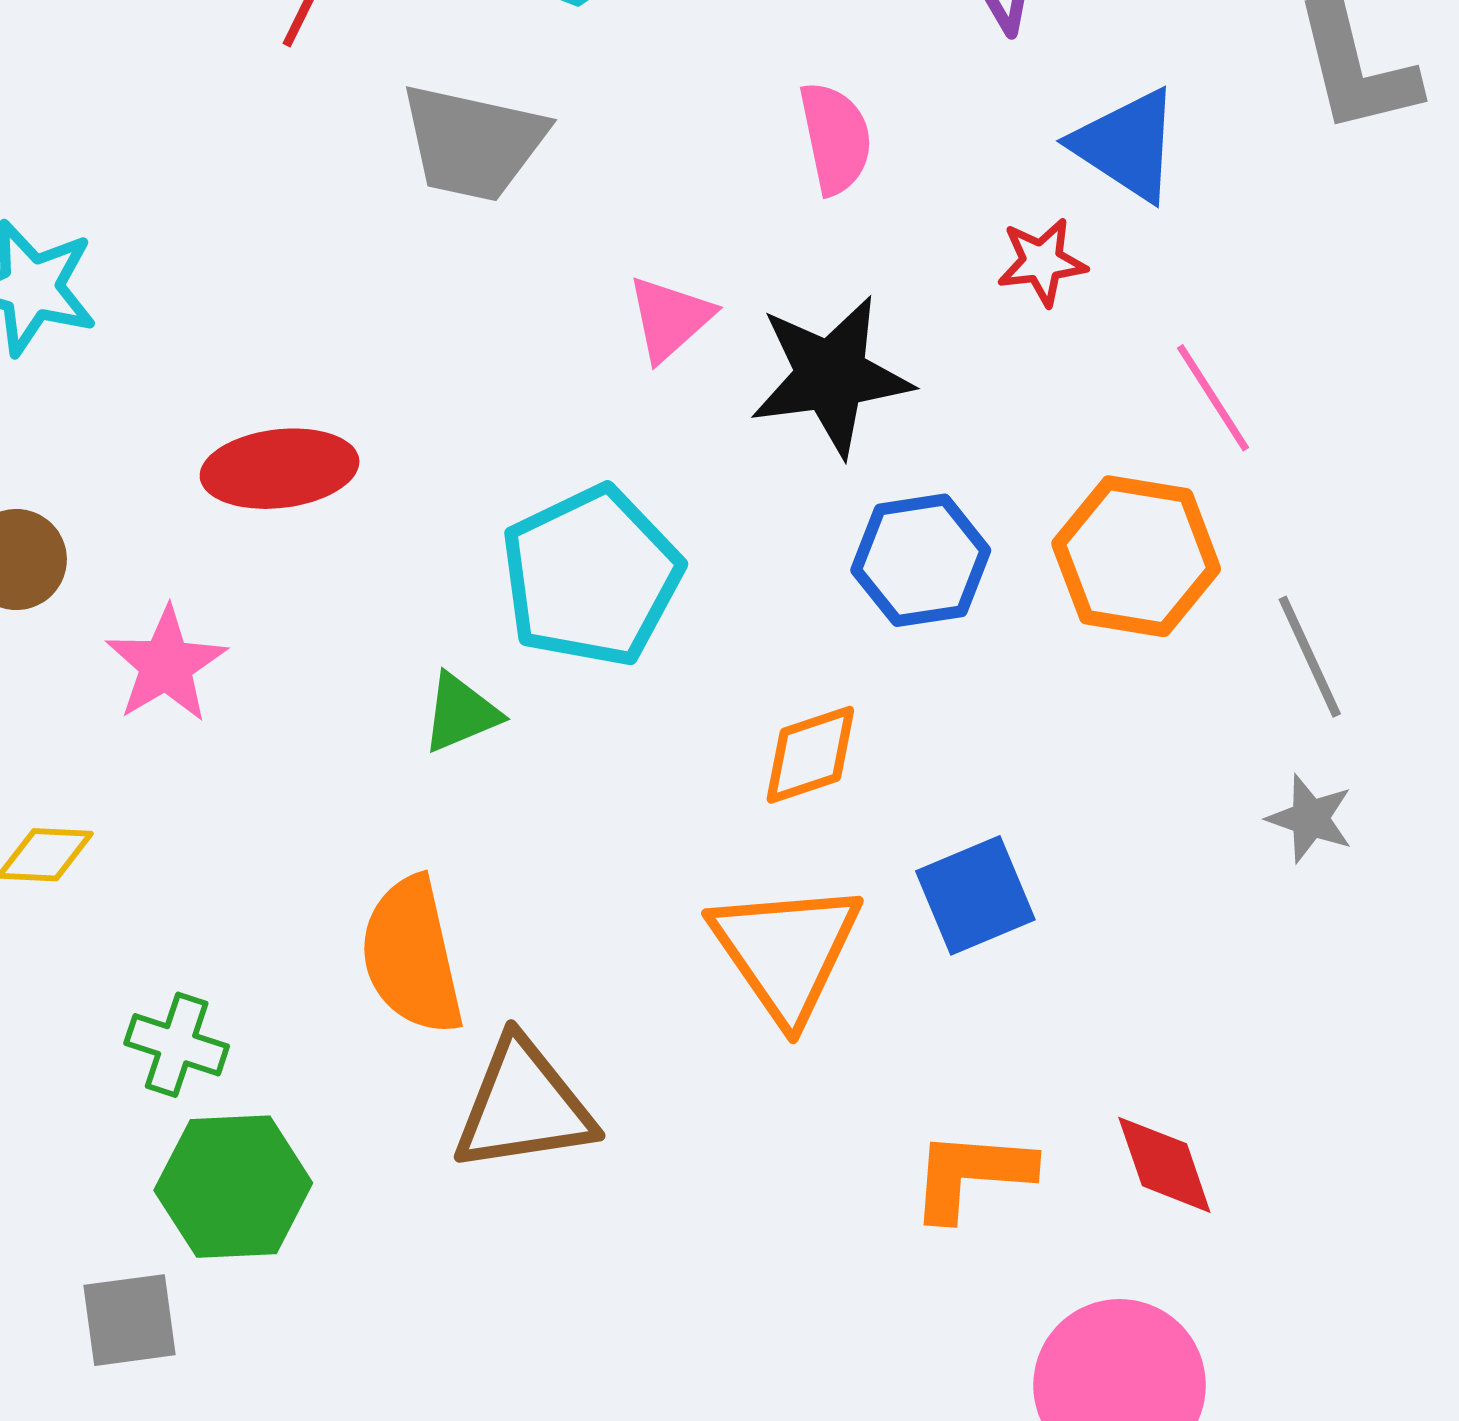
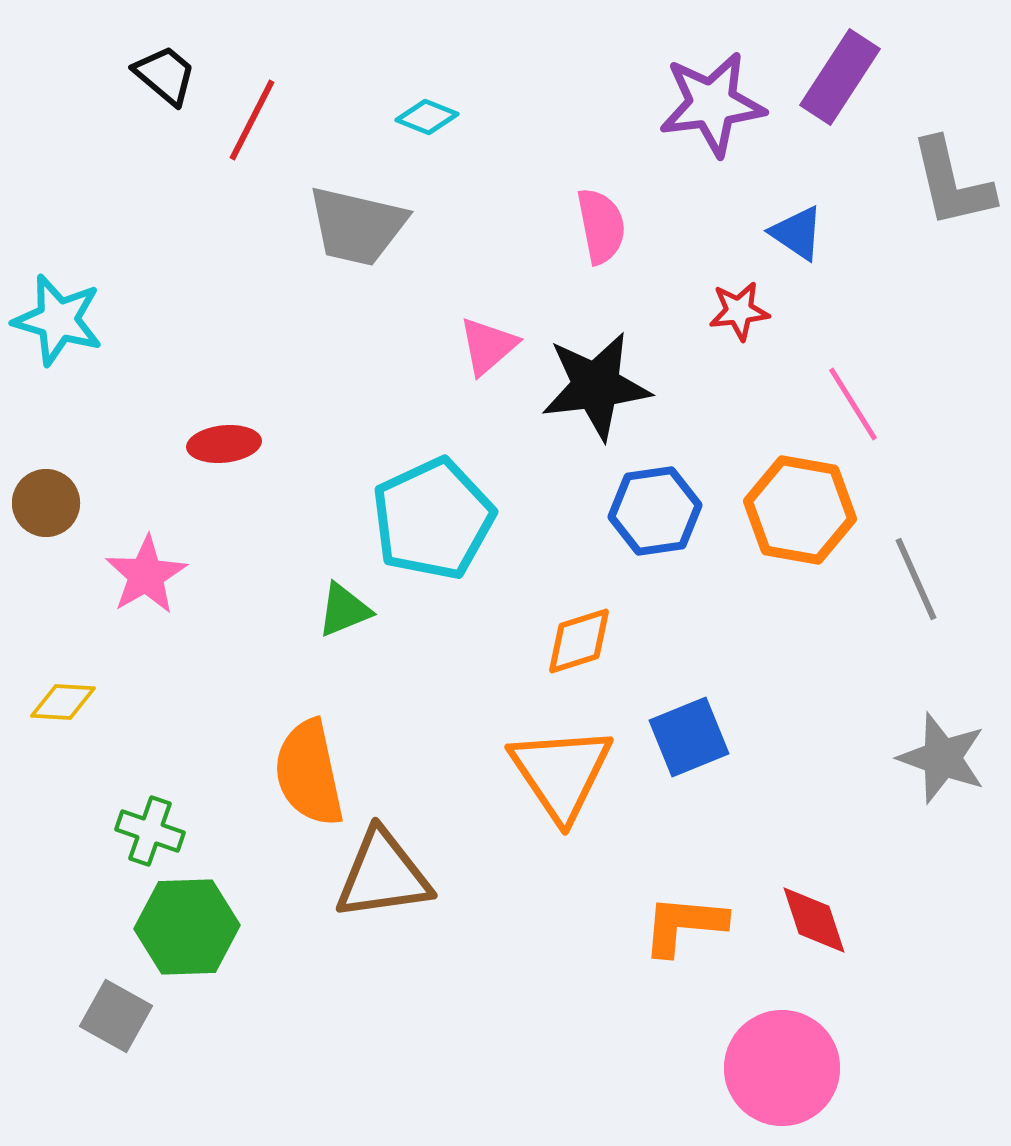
blue triangle: (1127, 145) -> (797, 233), size x0.7
red ellipse: (280, 469) -> (224, 444), size x0.7
gray star: (1310, 818) -> (942, 758), moved, size x1.5
gray square: (130, 1320) -> (116, 1016), turned 36

